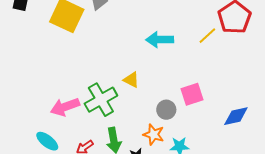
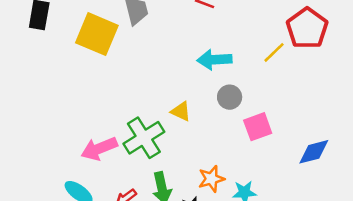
gray circle: (166, 110) -> (230, 97), moved
orange star: (154, 134) -> (211, 179), turned -30

